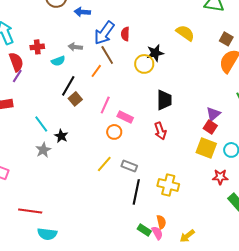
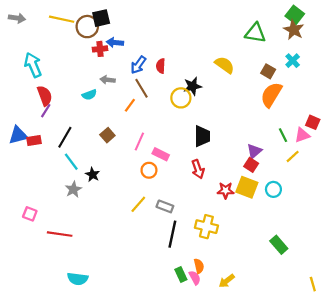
blue arrow: (104, 33) -> (138, 65), size x0.7
red cross: (37, 47) -> (100, 49), moved
black line: (68, 86) -> (65, 137), moved
red star: (220, 177) -> (226, 190), moved
red line: (30, 211) -> (60, 234), moved
green rectangle: (144, 230) -> (181, 275), turned 32

